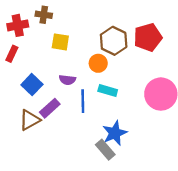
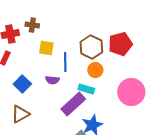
orange circle: (98, 63) -> (95, 70), moved
blue line: (83, 101) -> (65, 62), moved
purple rectangle: (50, 108) -> (73, 104), moved, size x1.4

